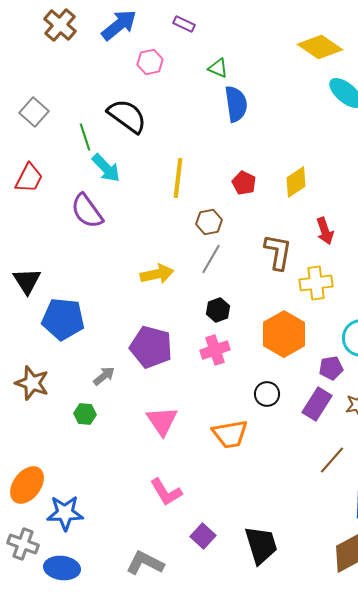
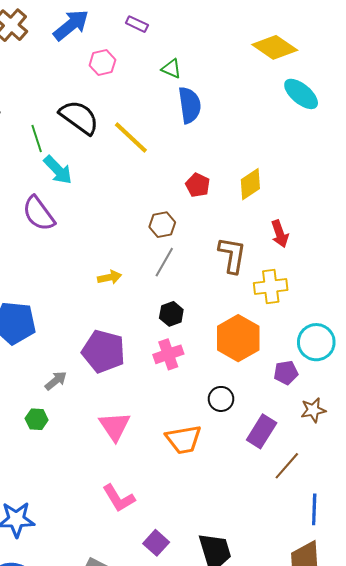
yellow line: (178, 178) -> (131, 138), moved, turned -54
yellow arrow: (157, 274) -> (110, 277), size x0.7
purple rectangle: (317, 404) -> (262, 431), moved

